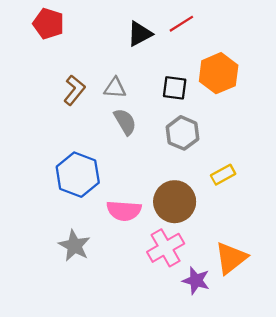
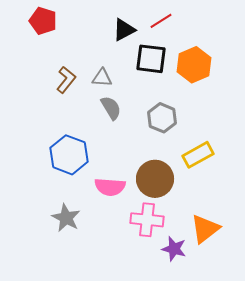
black square: (175, 88) -> (151, 59), moved, size x1.4
yellow rectangle: (223, 175) -> (198, 155), size x1.4
pink cross: (166, 248) -> (147, 220), turned 36

